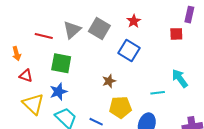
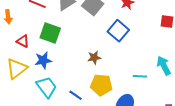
red triangle: (26, 76) -> (23, 41), moved
yellow triangle: (33, 104) -> (17, 69), turned 30

